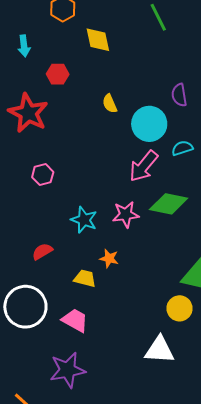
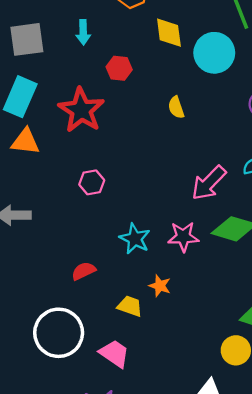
cyan circle: (149, 124) -> (214, 53), moved

